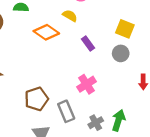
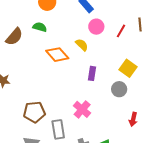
purple rectangle: (88, 43) -> (92, 73), turned 32
pink cross: (86, 84) -> (82, 109), turned -30

